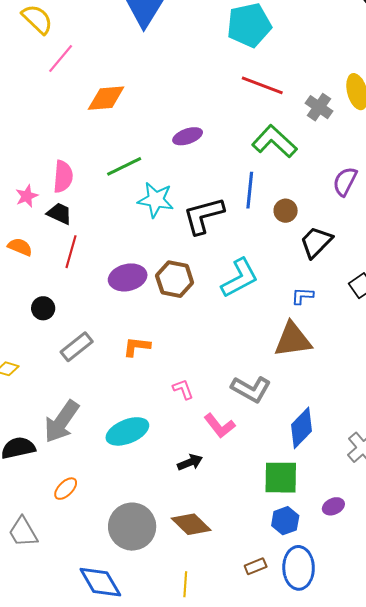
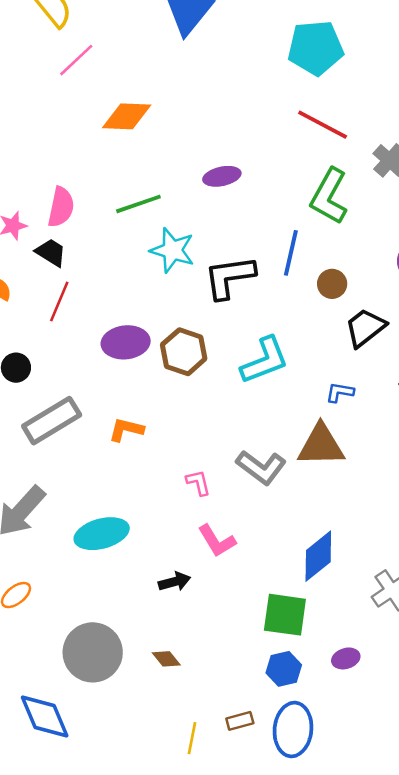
green L-shape: (274, 141) -> (329, 196), turned -111
gray rectangle: (77, 347) -> (52, 421), size x1.4
pink L-shape: (183, 389) -> (198, 483), moved
gray L-shape: (251, 389) -> (261, 467), moved
brown diamond: (191, 524) -> (166, 659), size x0.6
yellow line: (185, 584) -> (192, 738), moved

